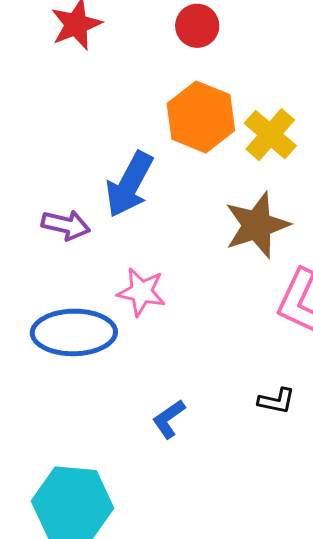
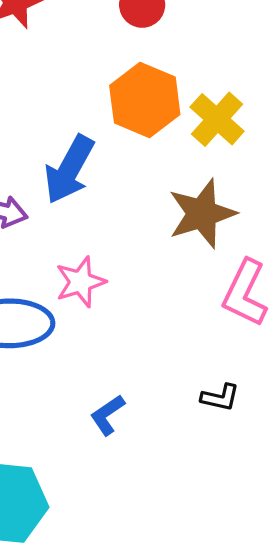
pink star: (141, 292) -> (80, 282), turned -30

